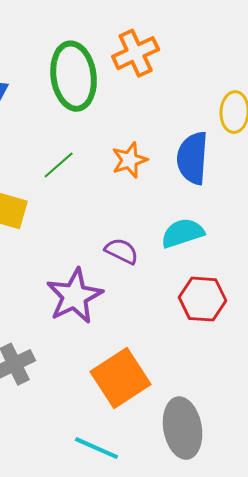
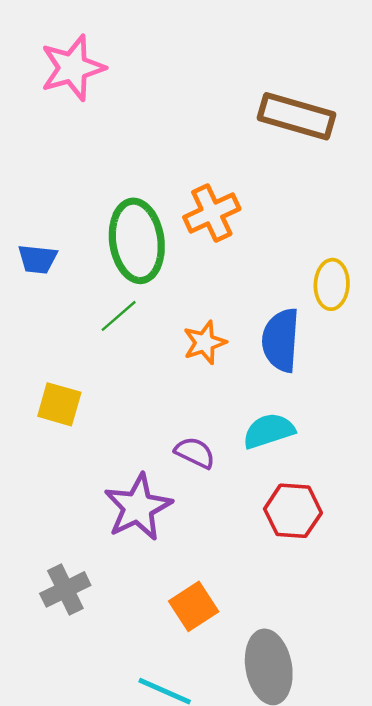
green line: (59, 165) -> (119, 316), moved
orange square: (121, 378) -> (194, 606), size x0.7

